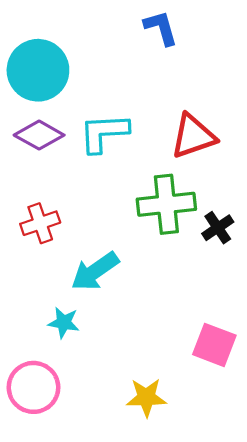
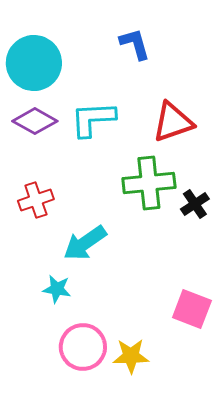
blue L-shape: (161, 28) -> (135, 44), moved
pink circle: (34, 387) -> (83, 347), moved

